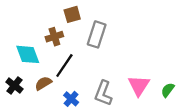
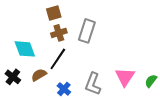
brown square: (72, 14) -> (54, 13), moved
brown cross: (54, 37) -> (59, 33), moved

